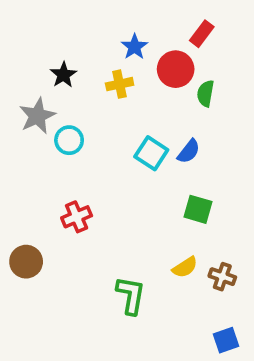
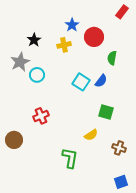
red rectangle: (202, 34) -> (122, 12), moved
green semicircle: (205, 93) -> (112, 58), moved
yellow semicircle: (185, 267) -> (91, 135), moved

